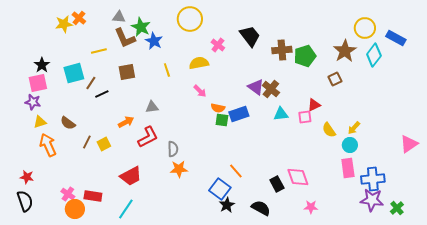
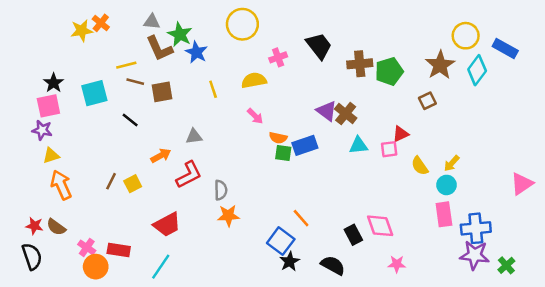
pink cross: (218, 45) -> (278, 57), turned 32
brown line: (91, 83) -> (135, 82), moved, turned 72
black line: (102, 94) -> (130, 120), turned 64
brown semicircle: (68, 123) -> (56, 227), moved

